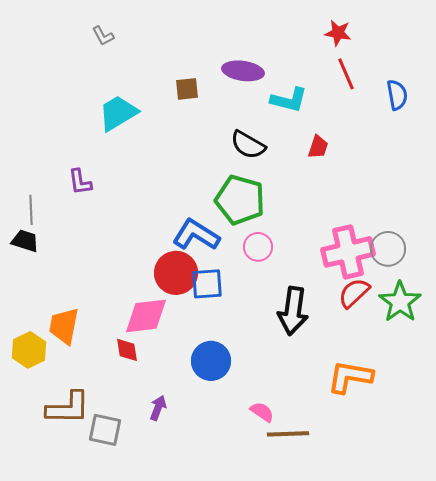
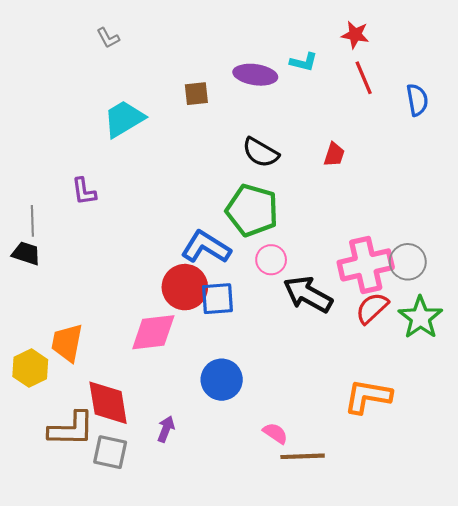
cyan L-shape: (289, 100) -> (304, 62), moved, size x0.7
black arrow: (293, 311) -> (308, 294), moved, turned 111
red diamond: (127, 350) -> (108, 403), moved, size x1.8

